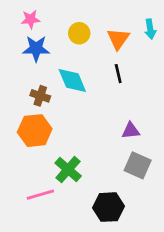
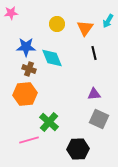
pink star: (31, 19) -> (11, 13), moved
cyan arrow: (150, 29) -> (108, 21), turned 40
blue star: (36, 49) -> (26, 47), moved
black line: (118, 74) -> (94, 53), moved

